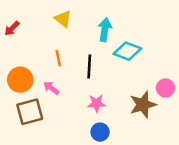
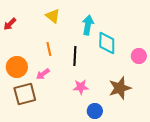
cyan diamond: (127, 51) -> (107, 43), turned 70
pink arrow: (51, 88) -> (43, 74), turned -72
pink circle: (165, 88) -> (139, 56), moved
blue circle: (100, 132) -> (95, 111), moved

